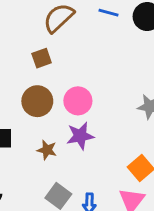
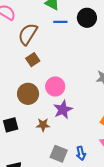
brown square: (42, 58) -> (33, 60), moved

